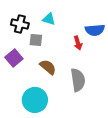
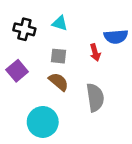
gray square: (36, 40) -> (59, 56), moved

